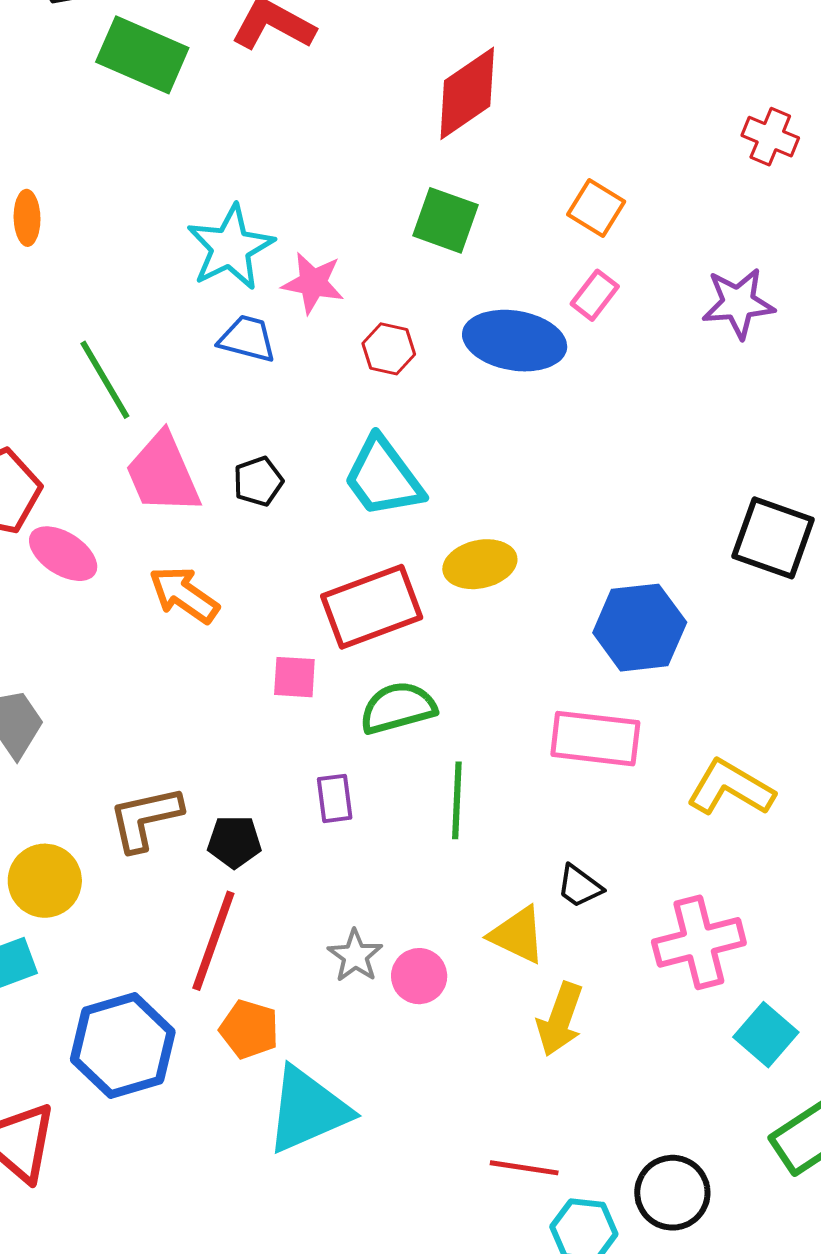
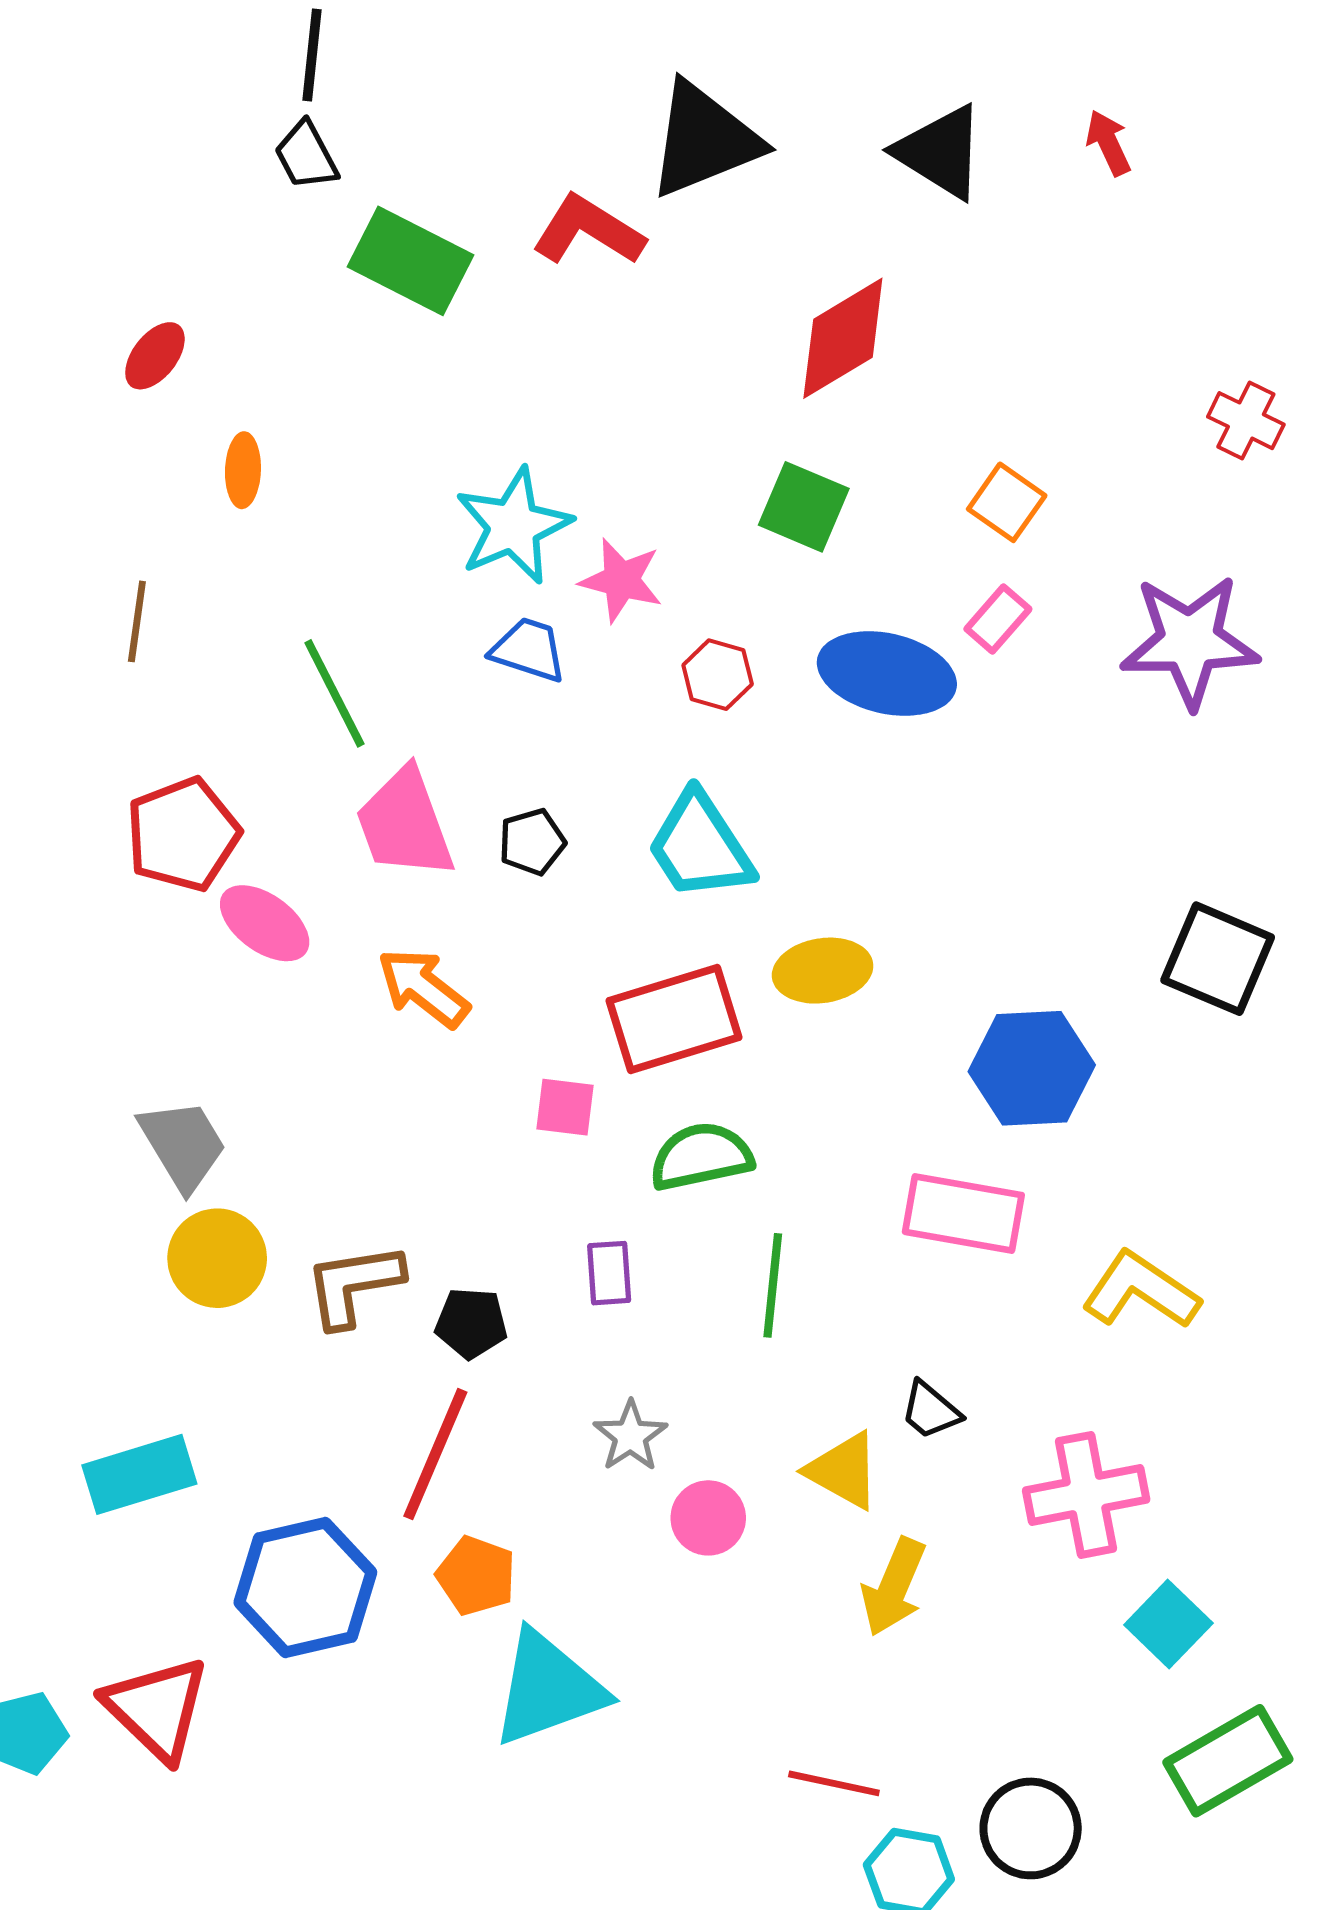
purple star: (738, 303) -> (1190, 641), size x1.4
yellow circle: (45, 881) -> (217, 1258), moved
gray star: (355, 956) -> (630, 1436), moved

